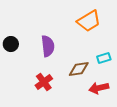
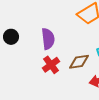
red cross: (44, 82) -> (51, 65), moved

